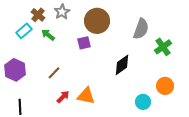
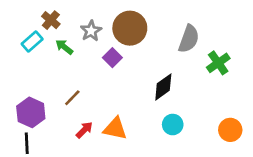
gray star: (62, 12) -> (91, 31), moved
purple square: (84, 43) -> (112, 58), turned -32
purple hexagon: (15, 70) -> (31, 112), moved
orange circle: (165, 86) -> (230, 130), moved
cyan circle: (143, 102) -> (173, 125), moved

